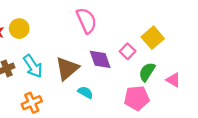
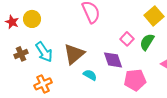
yellow square: (153, 38) -> (154, 16), moved
purple diamond: (100, 59) -> (113, 60), moved
green semicircle: (147, 72) -> (147, 42), moved

